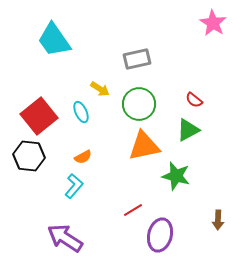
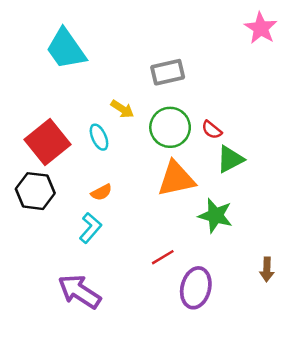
red semicircle: (194, 100) -> (212, 130), moved

